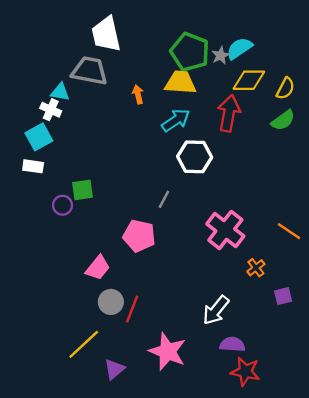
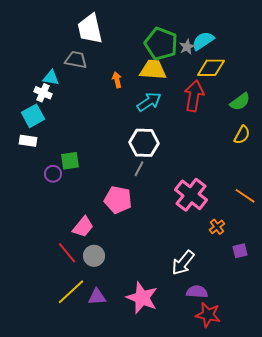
gray trapezoid: (90, 71) -> (76, 60), size x0.7
yellow semicircle: (285, 88) -> (242, 135), moved
white hexagon: (195, 157) -> (144, 143), moved
red line: (132, 309) -> (67, 253), moved, turned -60
purple triangle: (114, 369) -> (97, 297), moved, turned 36

